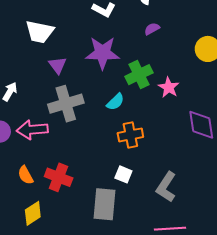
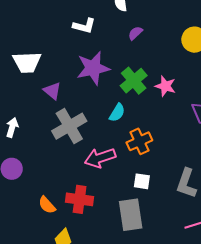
pink arrow: (32, 130) -> (100, 158), moved

